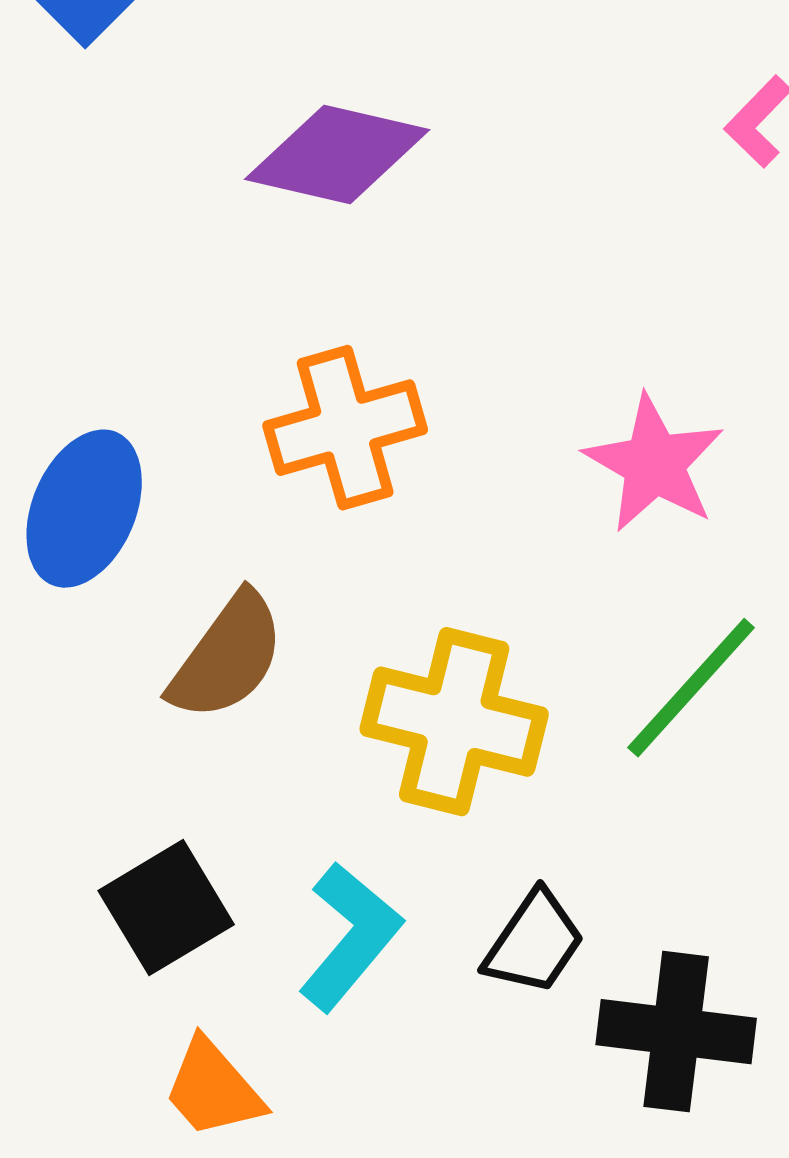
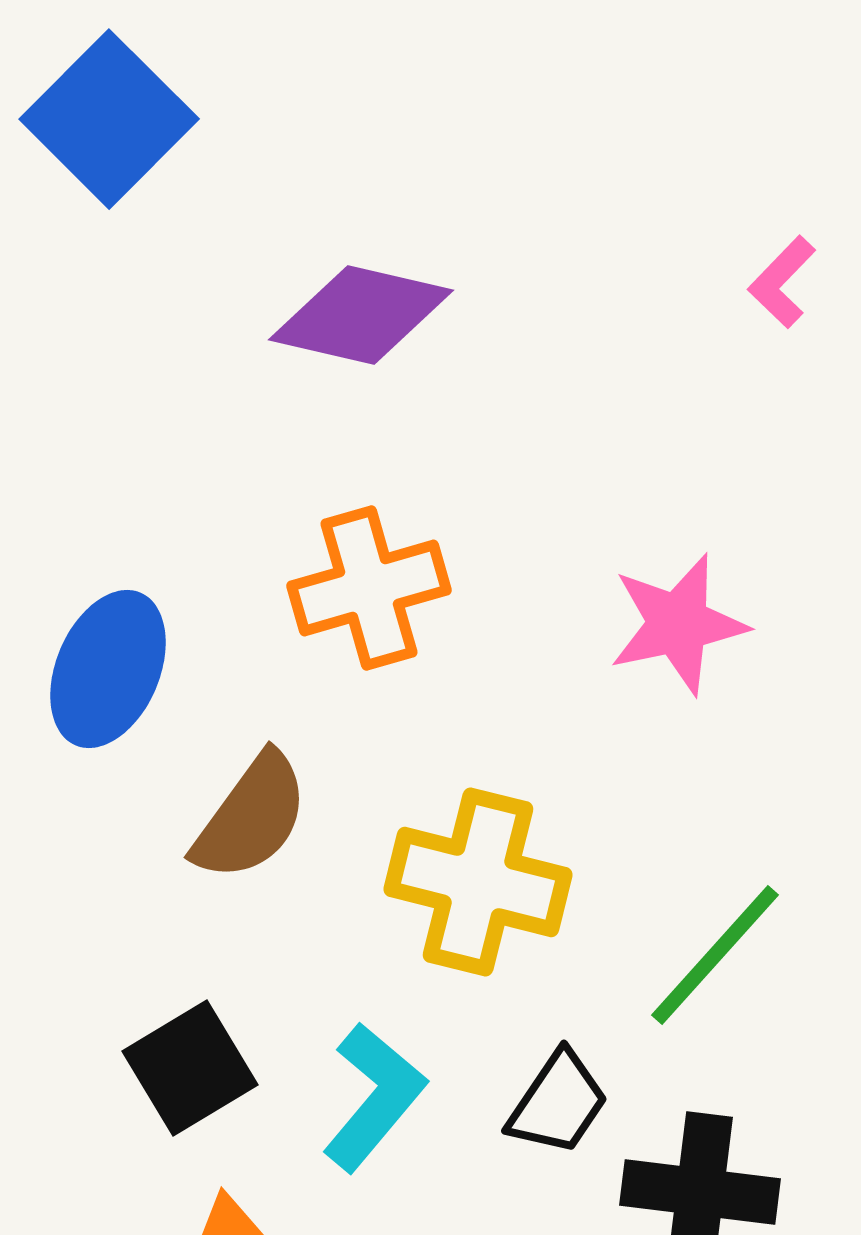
pink star: (654, 464) -> (678, 624), turned 30
green line: (691, 688) -> (715, 955), moved

